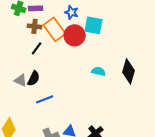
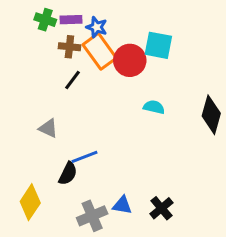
blue star: (72, 12) -> (97, 27), moved
cyan semicircle: (99, 71) -> (154, 107), moved
black semicircle: (34, 78) -> (68, 174), moved

